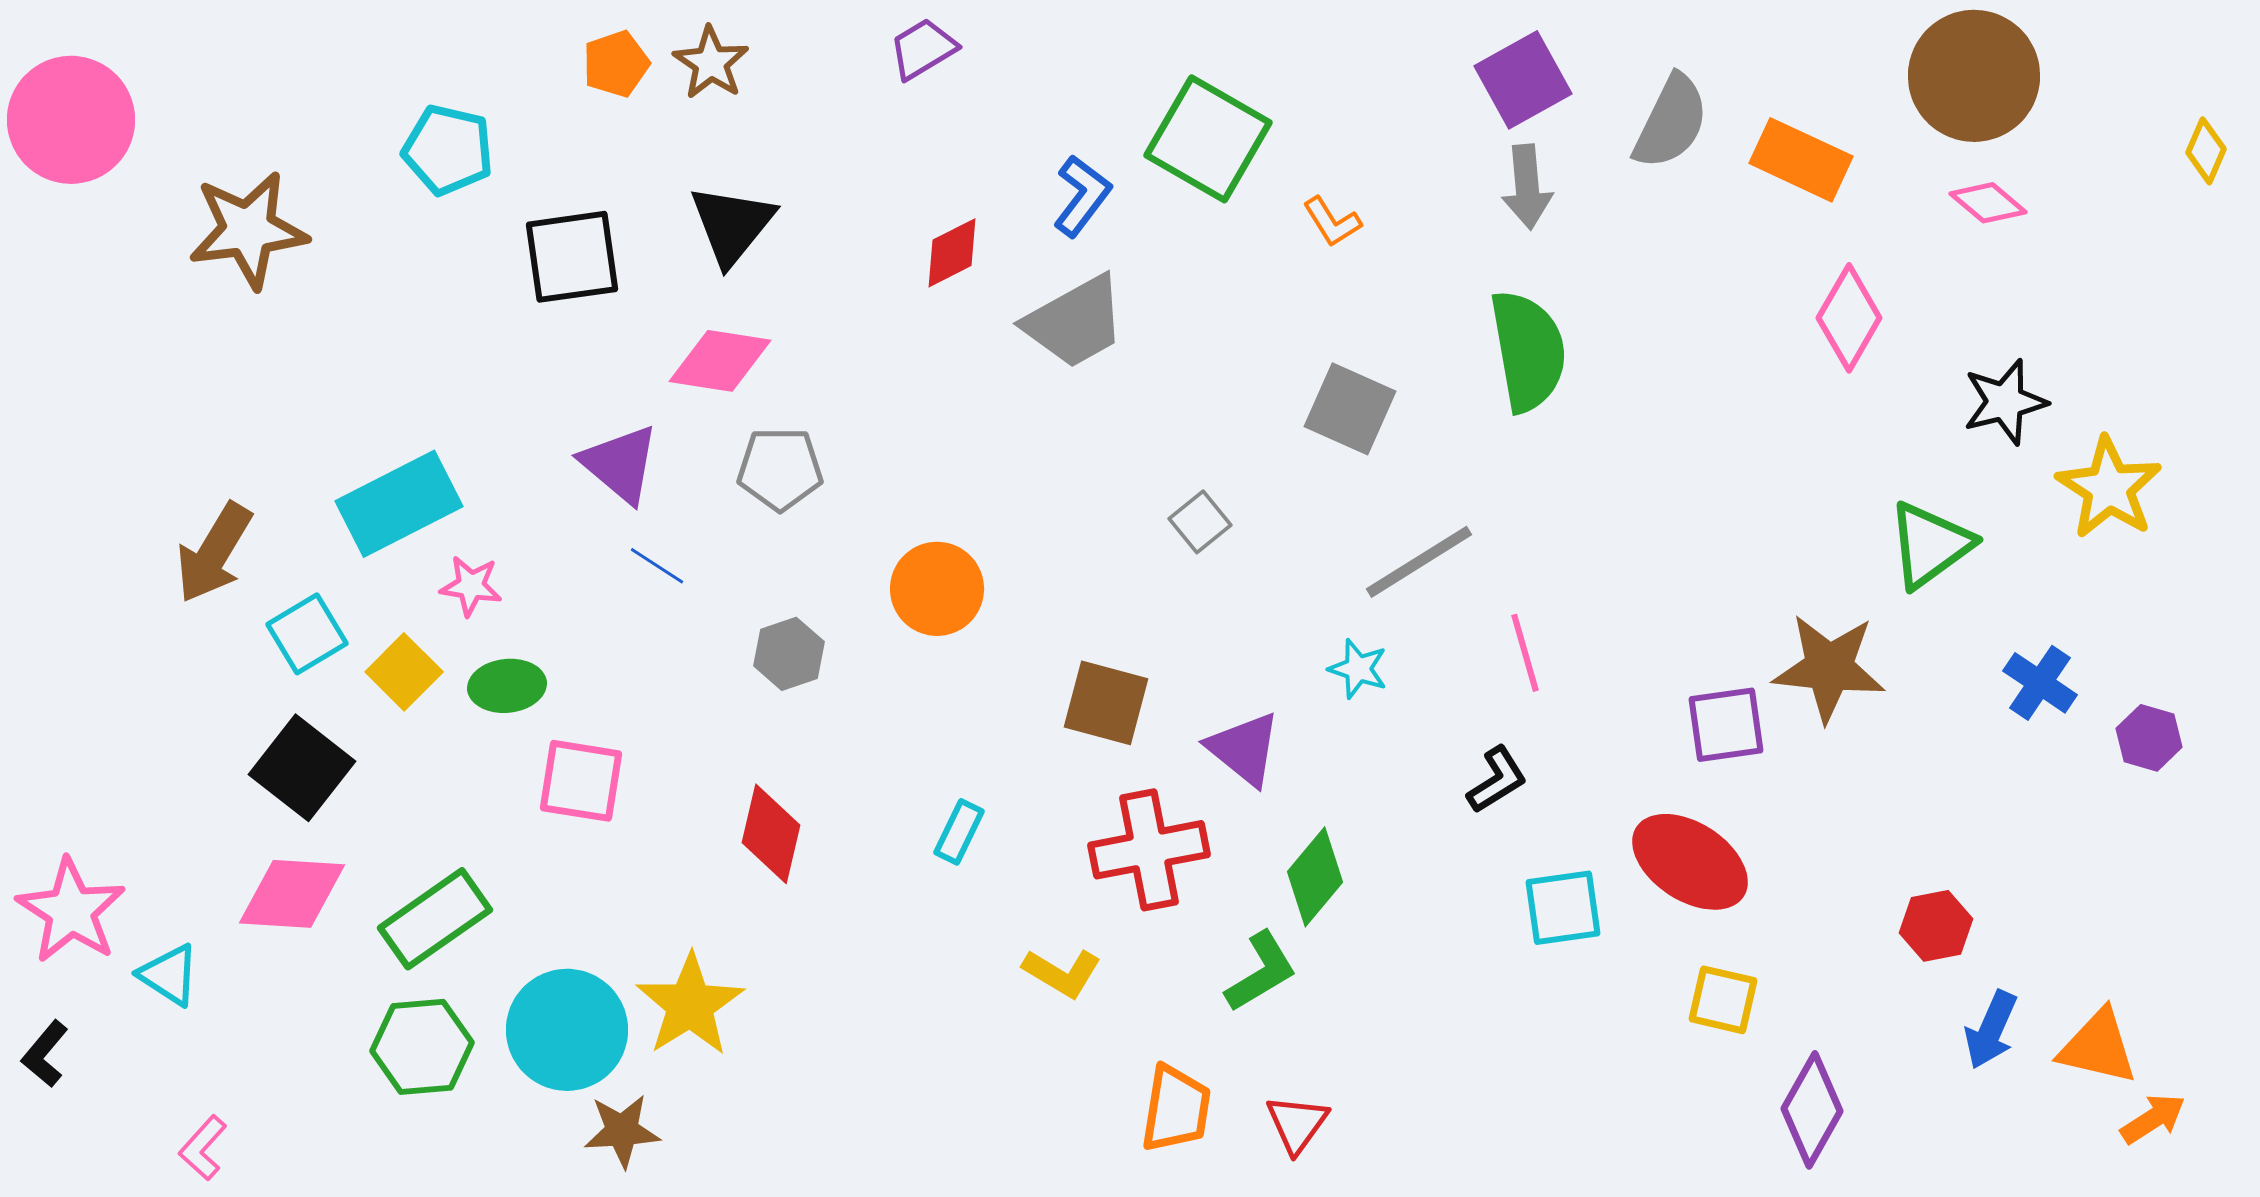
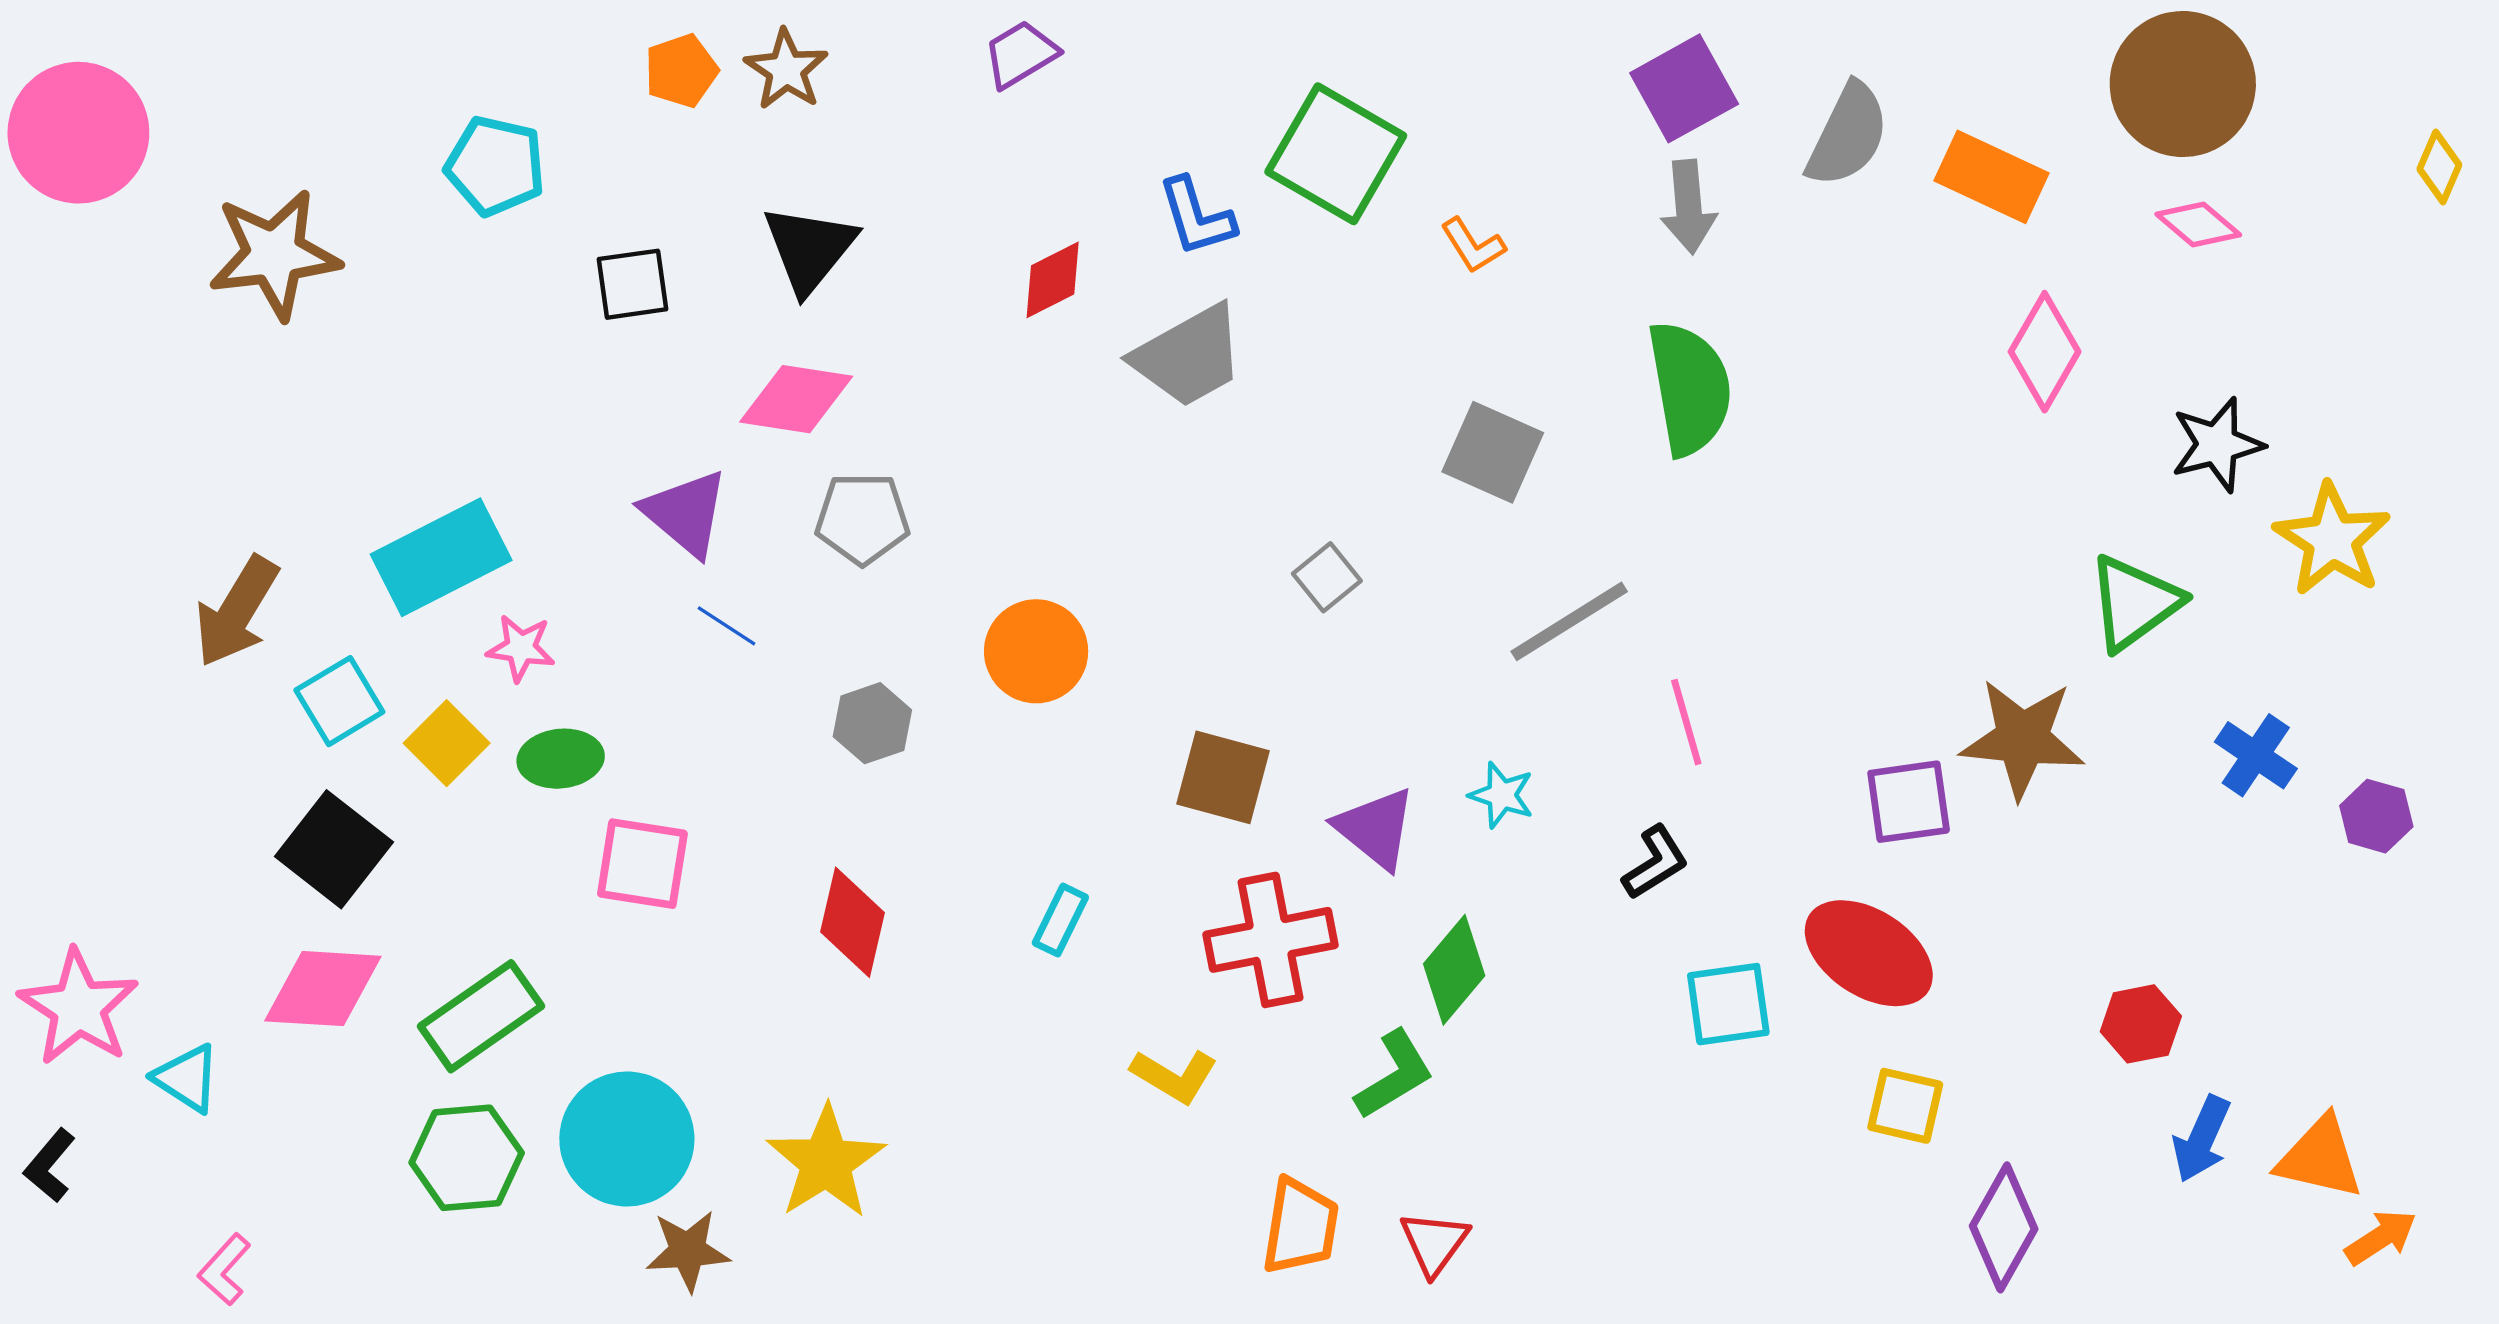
blue L-shape: (1082, 196) -> (1196, 217), turned 126
black square: (572, 257) -> (632, 284), size x0.7
cyan star: (1358, 669) -> (1502, 795), moved
yellow star: (690, 1005) -> (826, 1162), moved

